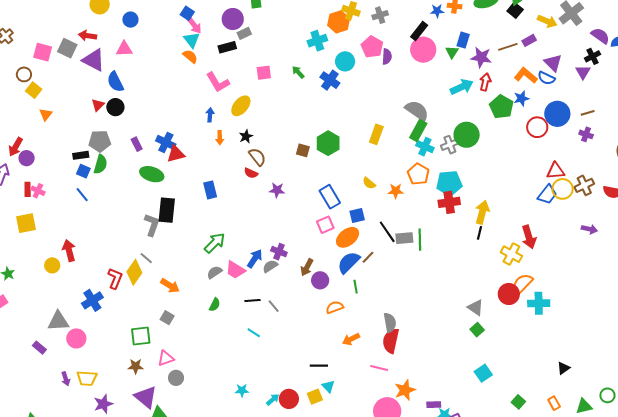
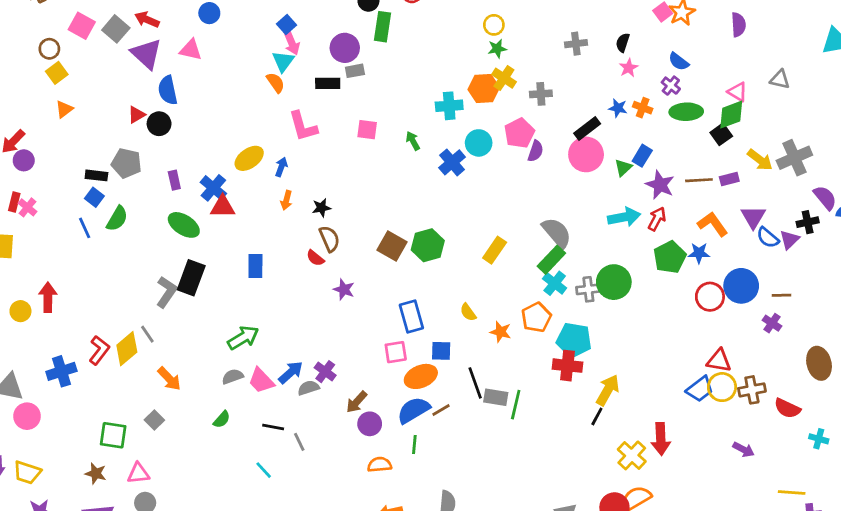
blue semicircle: (546, 78) -> (768, 238), moved
yellow ellipse: (241, 106) -> (249, 158), moved
brown square: (303, 150) -> (392, 246), size x1.5
green semicircle: (100, 164) -> (117, 219), moved

